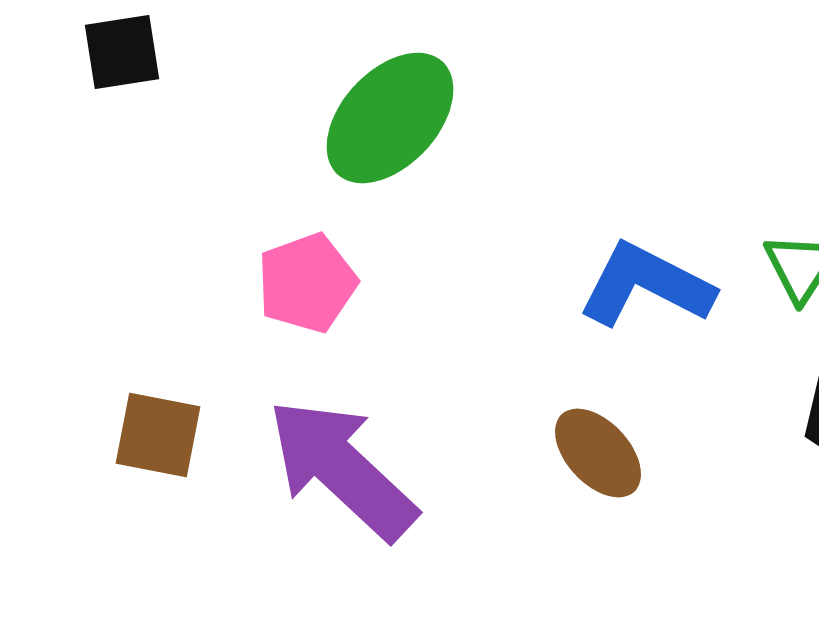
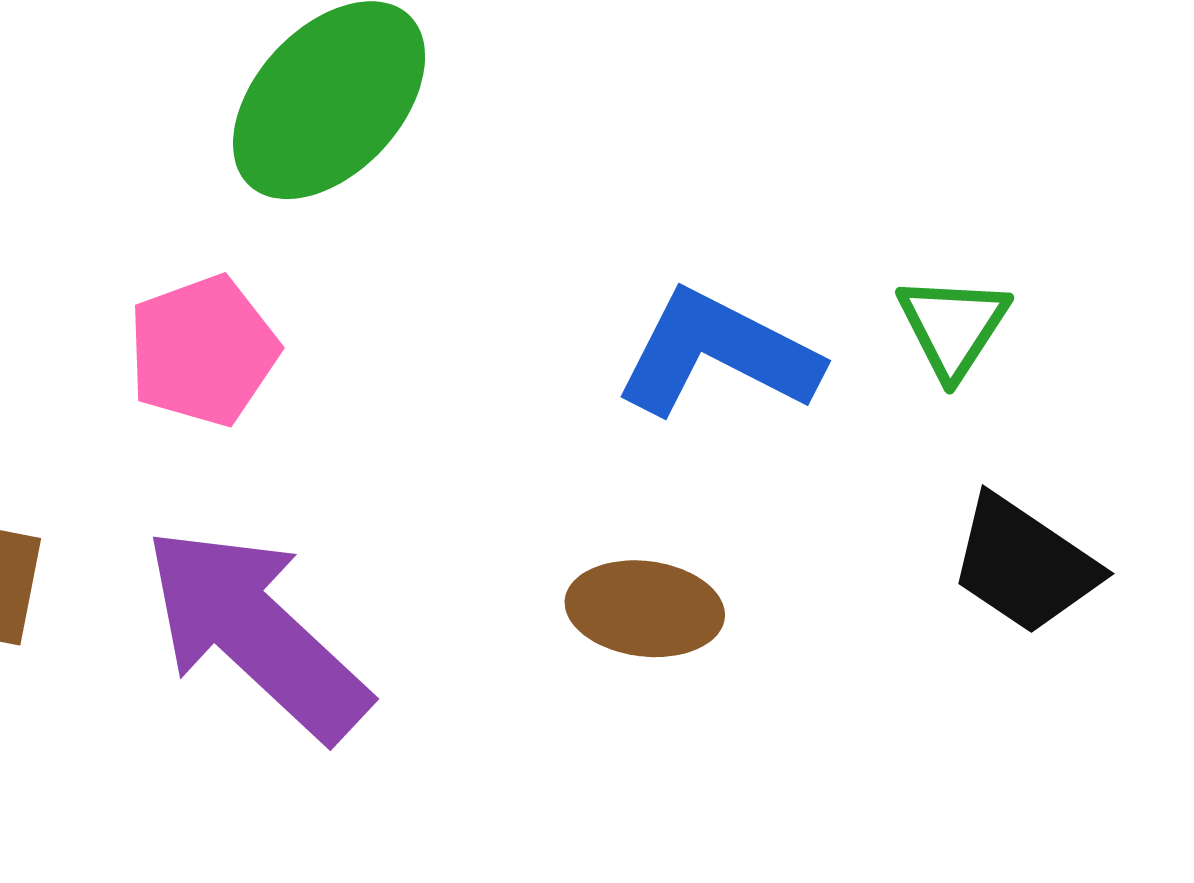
brown ellipse: (598, 453) -> (645, 609), turned -40

